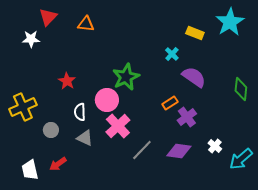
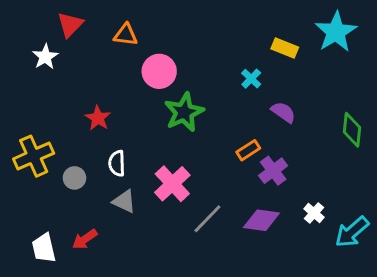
white star: (31, 39) -> (45, 57), turned -30
purple semicircle: (194, 77) -> (283, 112), size x0.7
pink circle: (107, 100) -> (159, 71), moved
gray circle: (51, 130) -> (74, 178), moved

